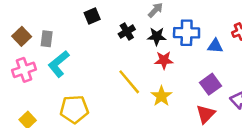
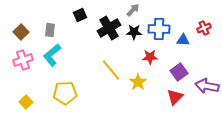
black cross: (127, 32) -> (109, 28), size x1.6
gray rectangle: (47, 39) -> (50, 30), moved
red star: (164, 60) -> (150, 57), moved

